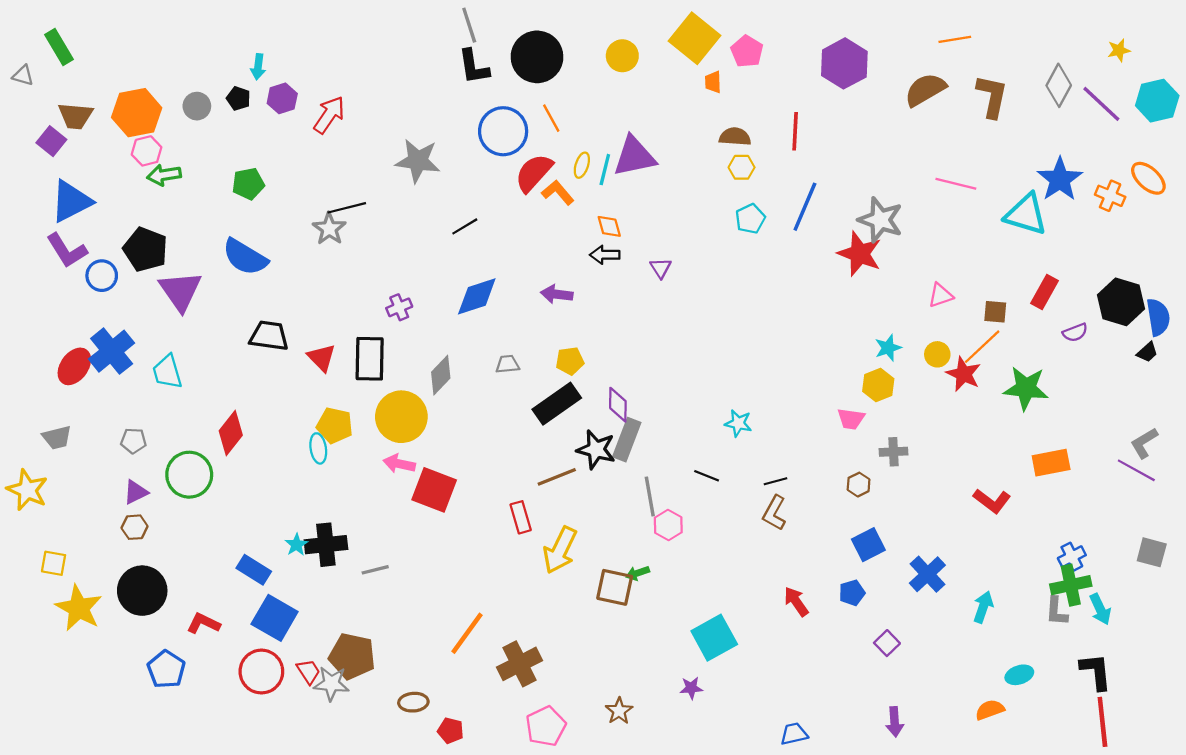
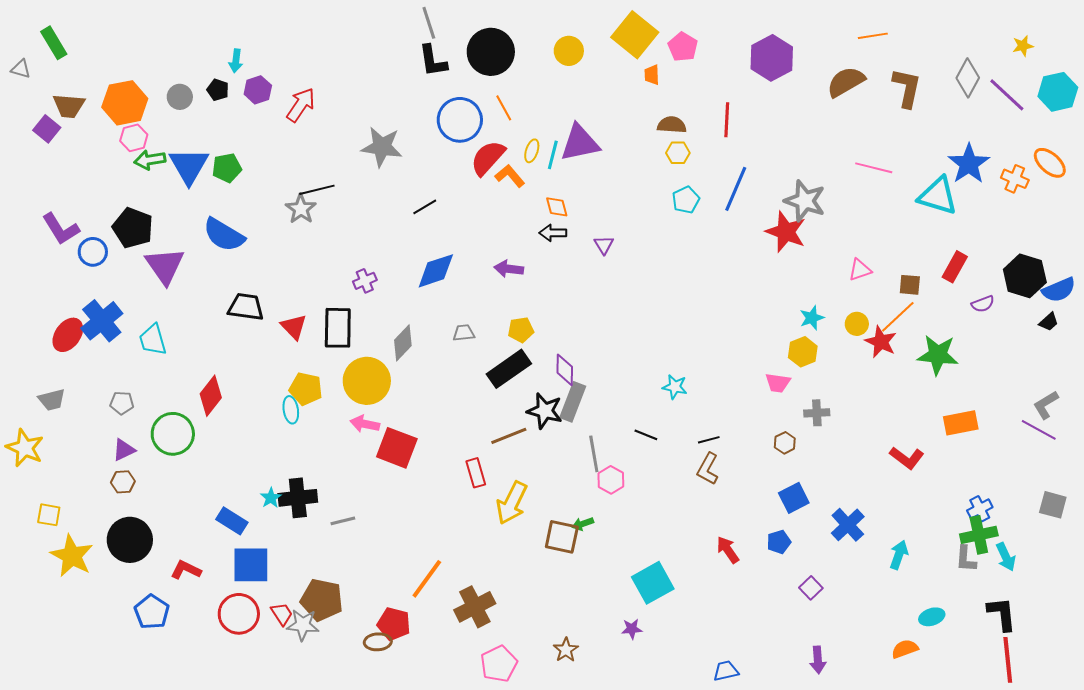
blue triangle: (71, 201) -> (189, 166), moved, turned -33
blue semicircle: (1158, 317) -> (1059, 290), turned 76
blue square: (275, 618) -> (251, 565), turned -30
red pentagon: (451, 731) -> (394, 624), moved, size x1.4

